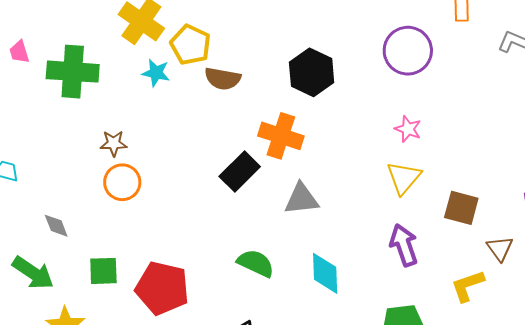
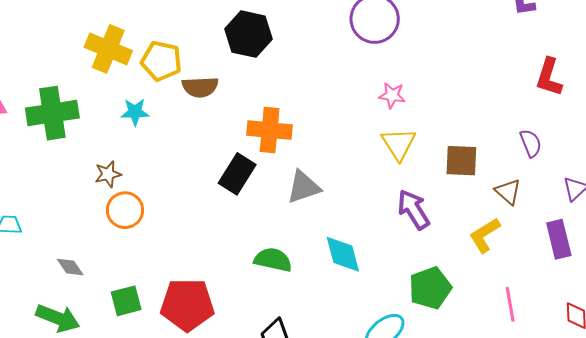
black hexagon: (312, 72) -> (249, 34), moved
cyan star: (156, 73) -> (135, 112), moved

